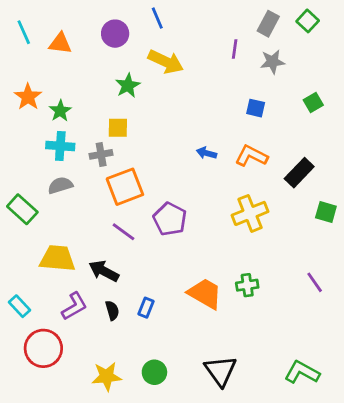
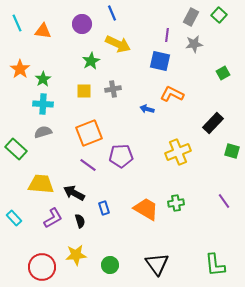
blue square: (256, 108) -> (160, 61), moved, size x1.5
gray cross: (101, 154) -> (113, 89), moved
orange L-shape: (251, 156) -> (172, 94), moved
purple pentagon: (170, 219) -> (121, 156), turned -30
blue rectangle: (146, 308) -> (104, 208), moved, turned -40
red circle: (43, 348) -> (42, 267), moved
green L-shape: (302, 372) -> (215, 265), turned -125
yellow star: (107, 376) -> (76, 255), moved

